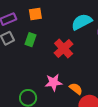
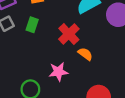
orange semicircle: (76, 89) -> (85, 54), moved

